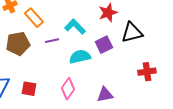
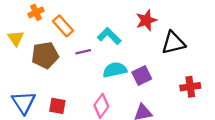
purple square: (104, 45) -> (142, 75), moved

